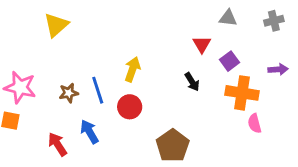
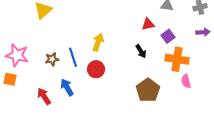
red triangle: (202, 44) -> (148, 24), turned 48
purple arrow: (278, 69) -> (203, 32), moved
brown pentagon: (173, 146) -> (148, 90), moved

